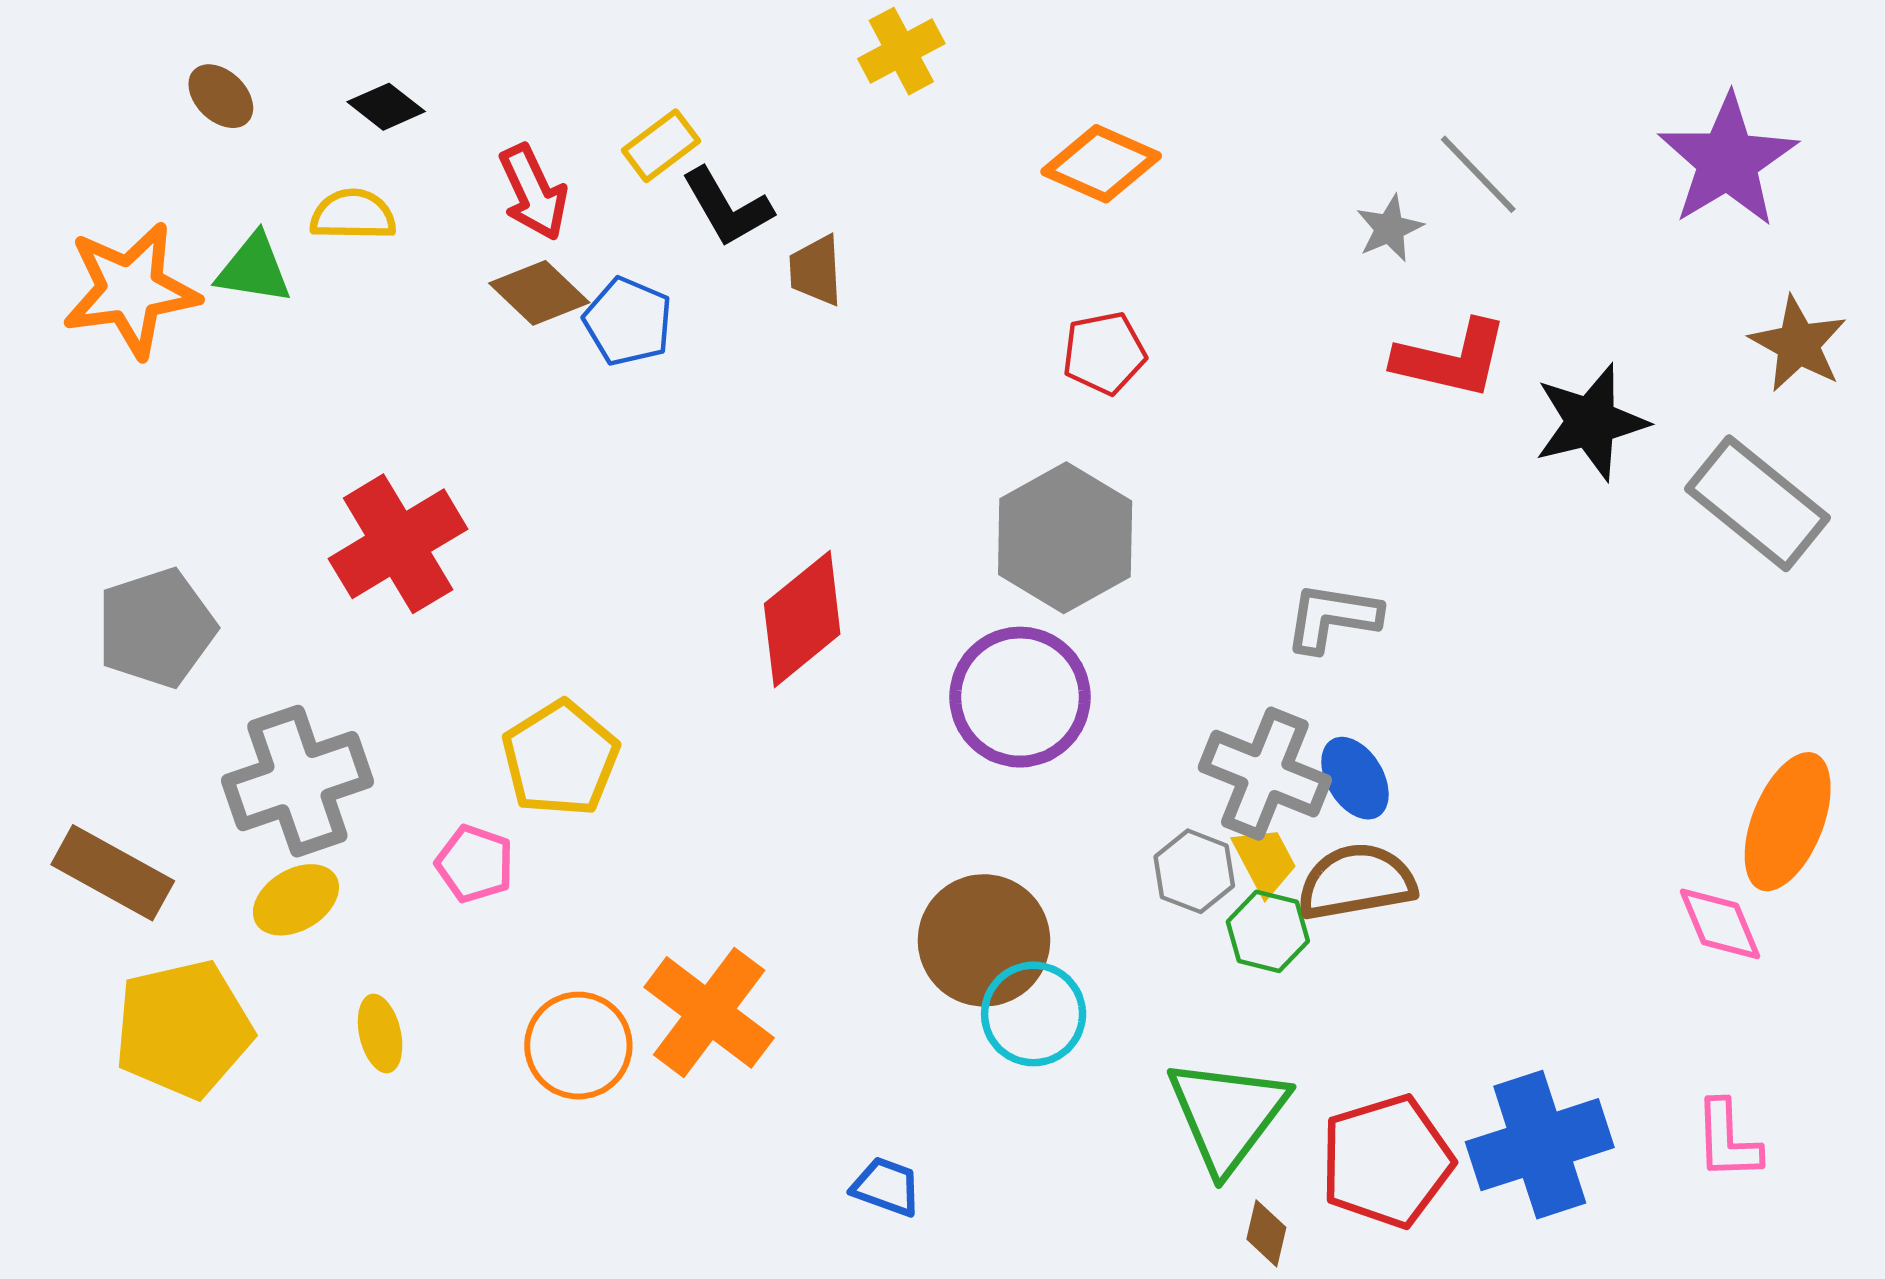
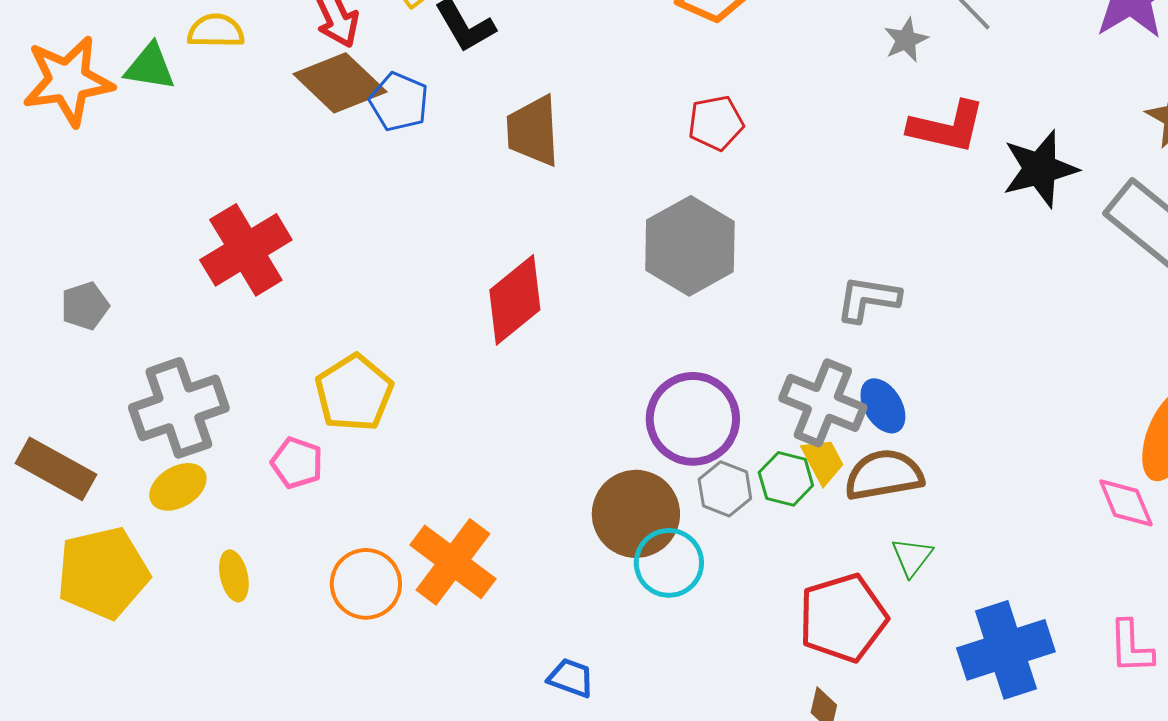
brown trapezoid: (816, 270) -> (533, 131), moved, size x1.5
brown diamond: (539, 293) -> (340, 83), size x1.4
gray pentagon: (156, 628) -> (85, 306), size x0.6
purple circle: (1020, 697) -> (693, 419), moved
gray hexagon: (1194, 871) -> (725, 489), moved
green hexagon: (1268, 931) -> (786, 479), moved
green triangle: (1227, 1115) -> (912, 557), moved, size x0.5
red pentagon: (1387, 1161) -> (843, 618), moved

